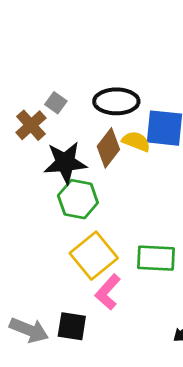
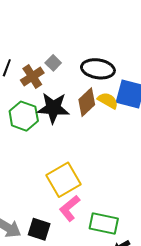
green hexagon: (78, 199) -> (24, 116), moved
green rectangle: (156, 258) -> (104, 224), moved

